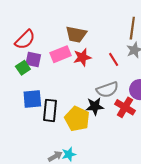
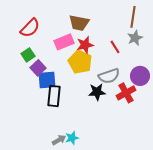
purple square: (33, 59) -> (38, 68), moved, turned 35
blue square: (32, 99) -> (47, 80), moved
red cross: (125, 107) -> (126, 93), turned 30
yellow pentagon: (77, 119) -> (80, 62), moved

